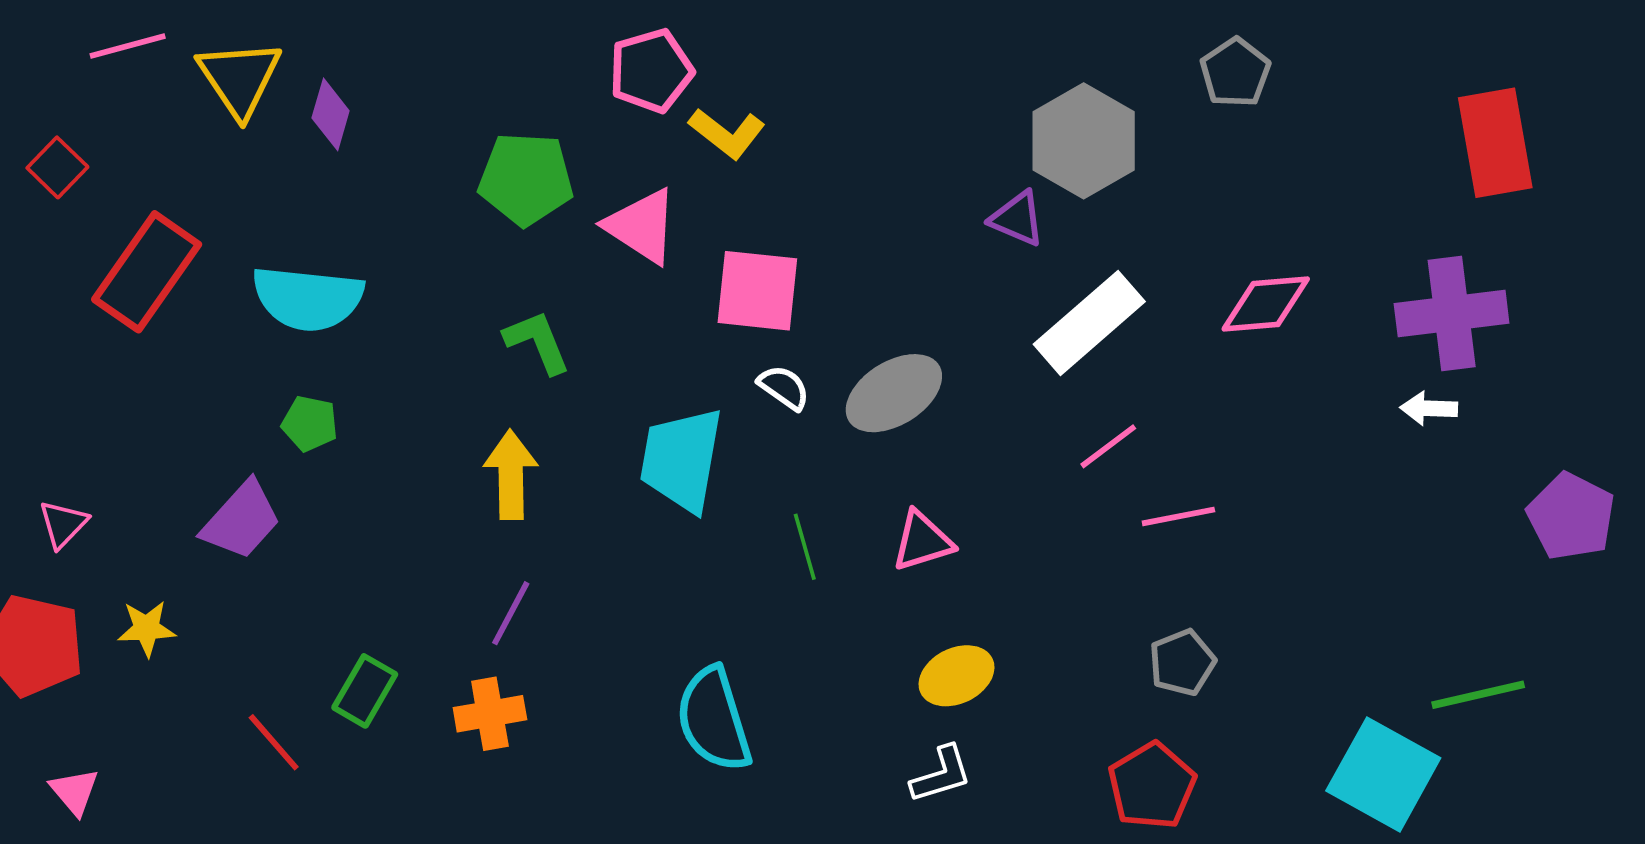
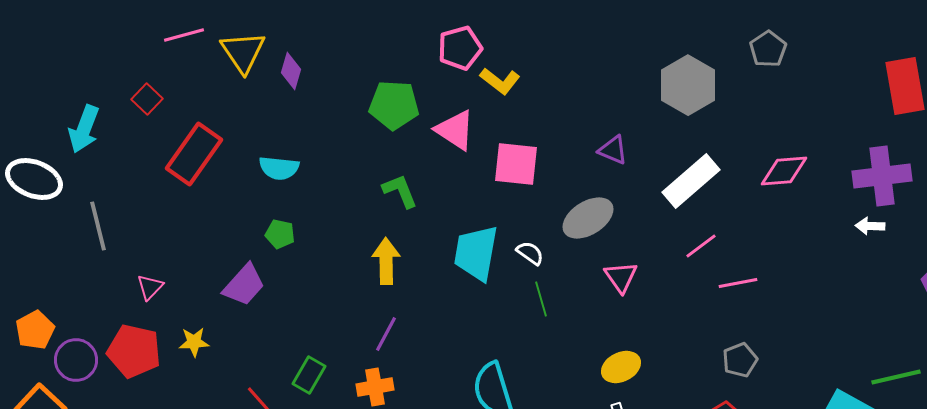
purple triangle: (1017, 219) -> (613, 150), moved
cyan semicircle: (308, 298) -> (279, 168), size x0.7
white semicircle: (784, 387) -> (530, 253), moved
pink triangle: (922, 541) -> (621, 277), moved, turned -48

